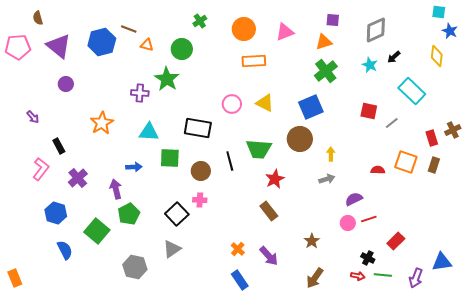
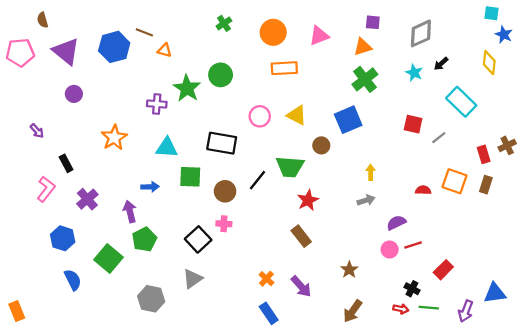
green circle: (182, 49) -> (221, 75), moved
brown circle: (300, 139) -> (321, 145), moved, size x0.6
black line: (230, 161) -> (257, 180), turned 54

